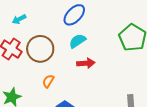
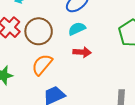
orange semicircle: (48, 81) -> (42, 65), size x1.6

